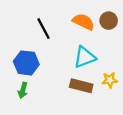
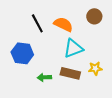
orange semicircle: (83, 22) -> (63, 24), moved
green arrow: (23, 90) -> (44, 77), moved, turned 72

